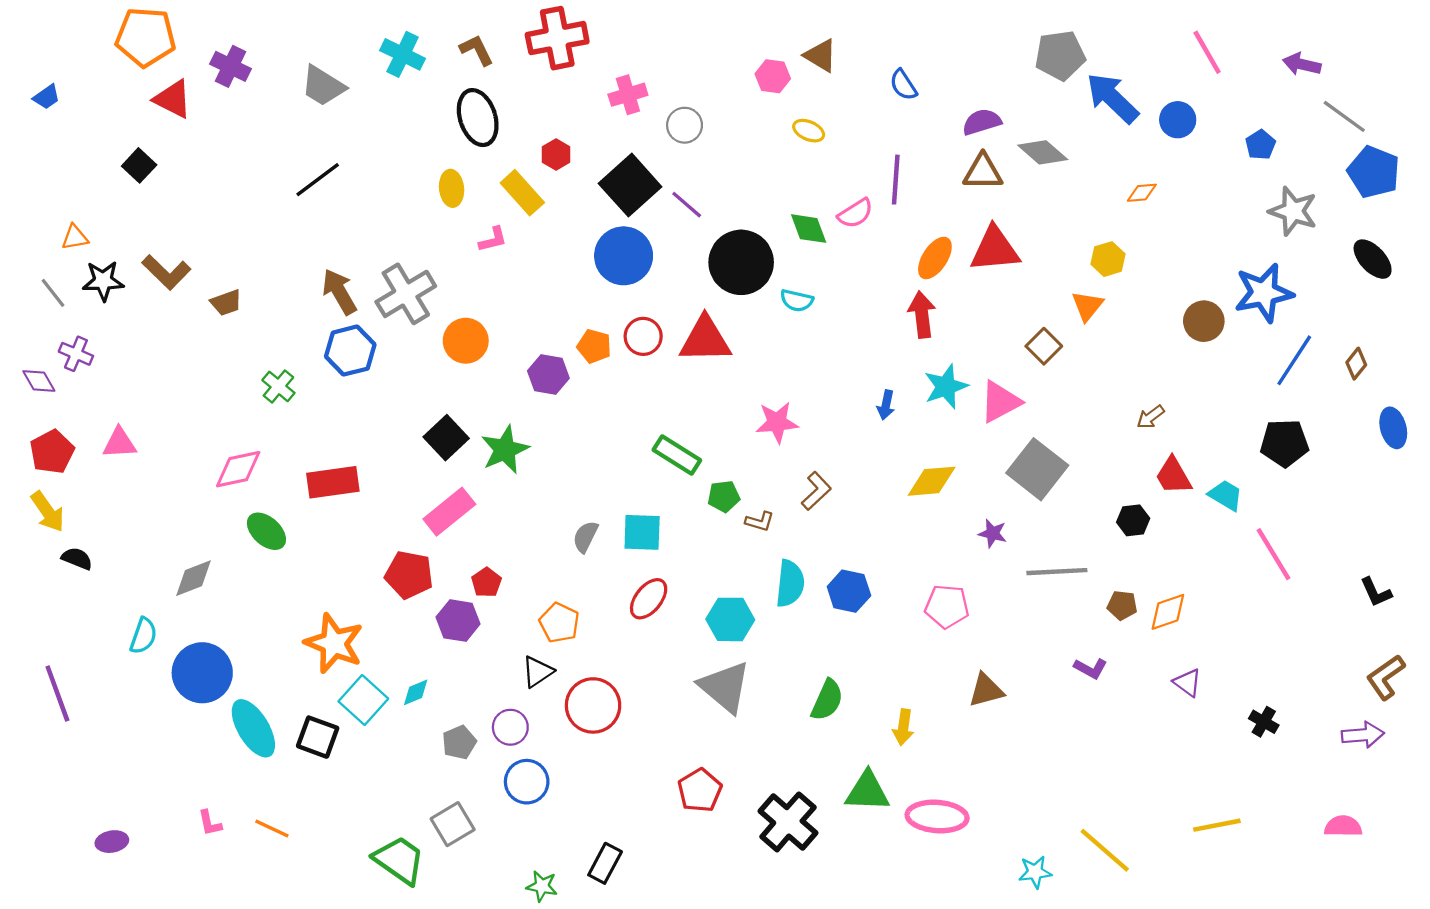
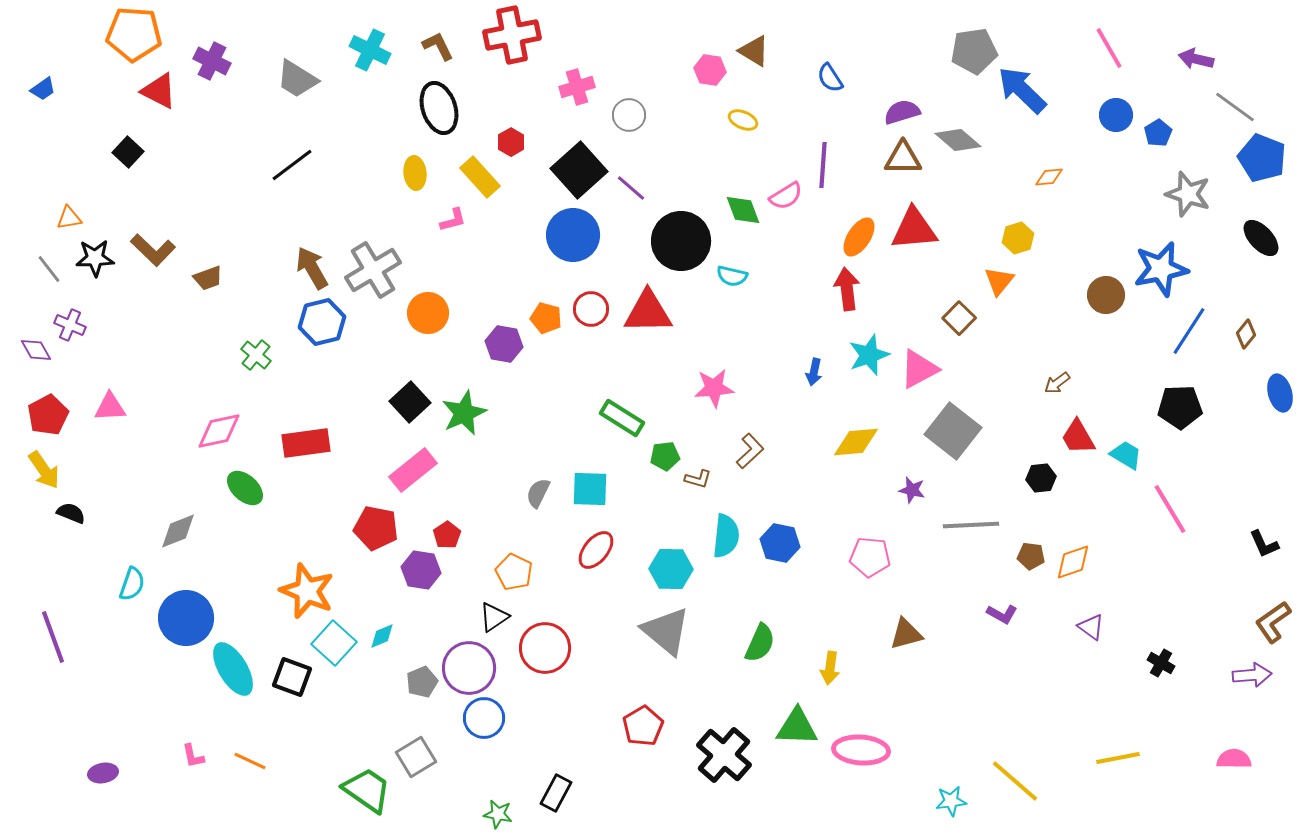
blue circle: (1178, 120) -> (1116, 115), moved
purple circle: (510, 727) -> (469, 668), size x1.6

